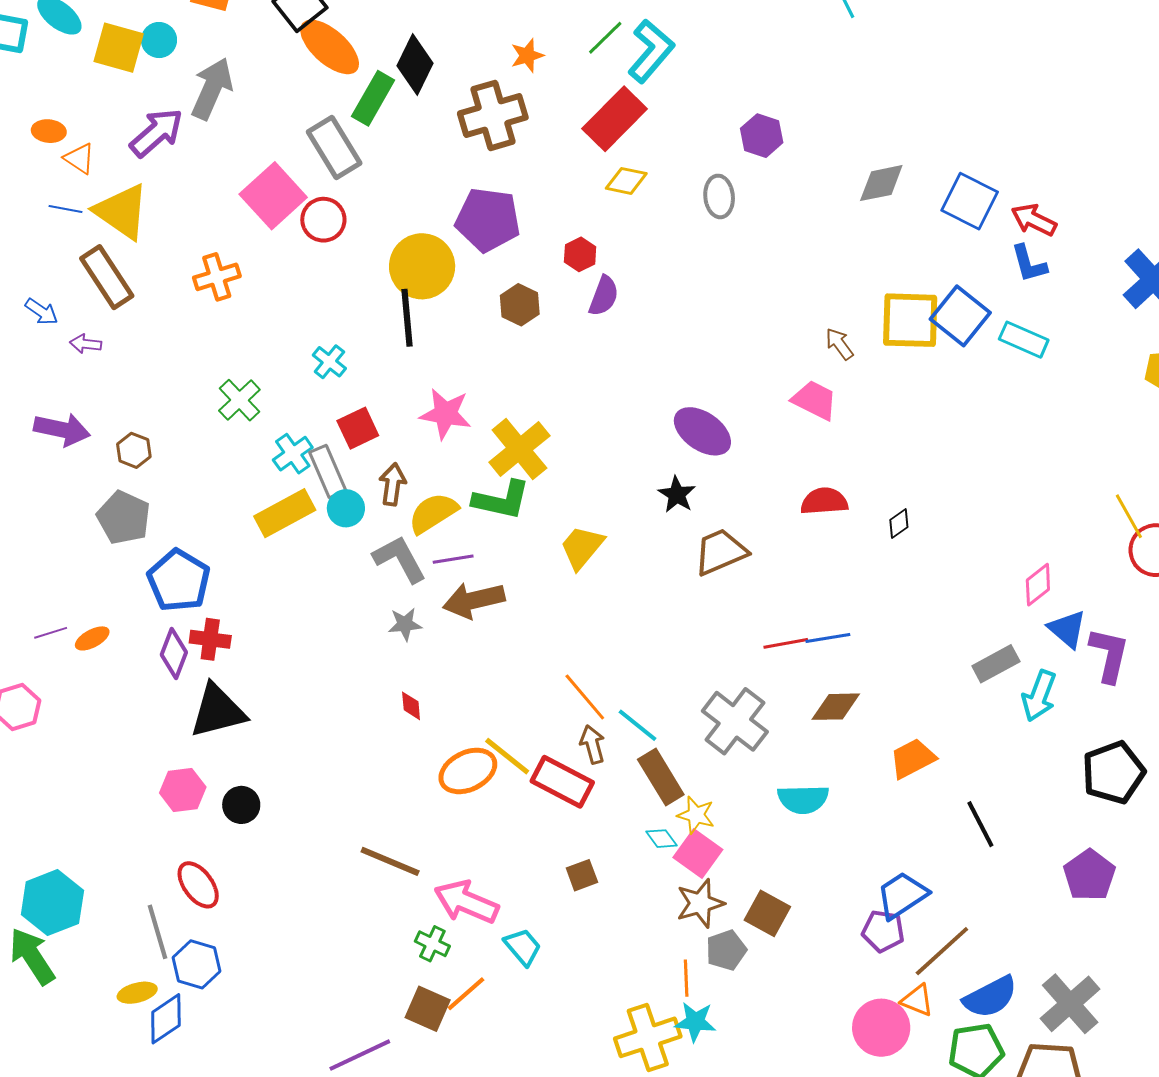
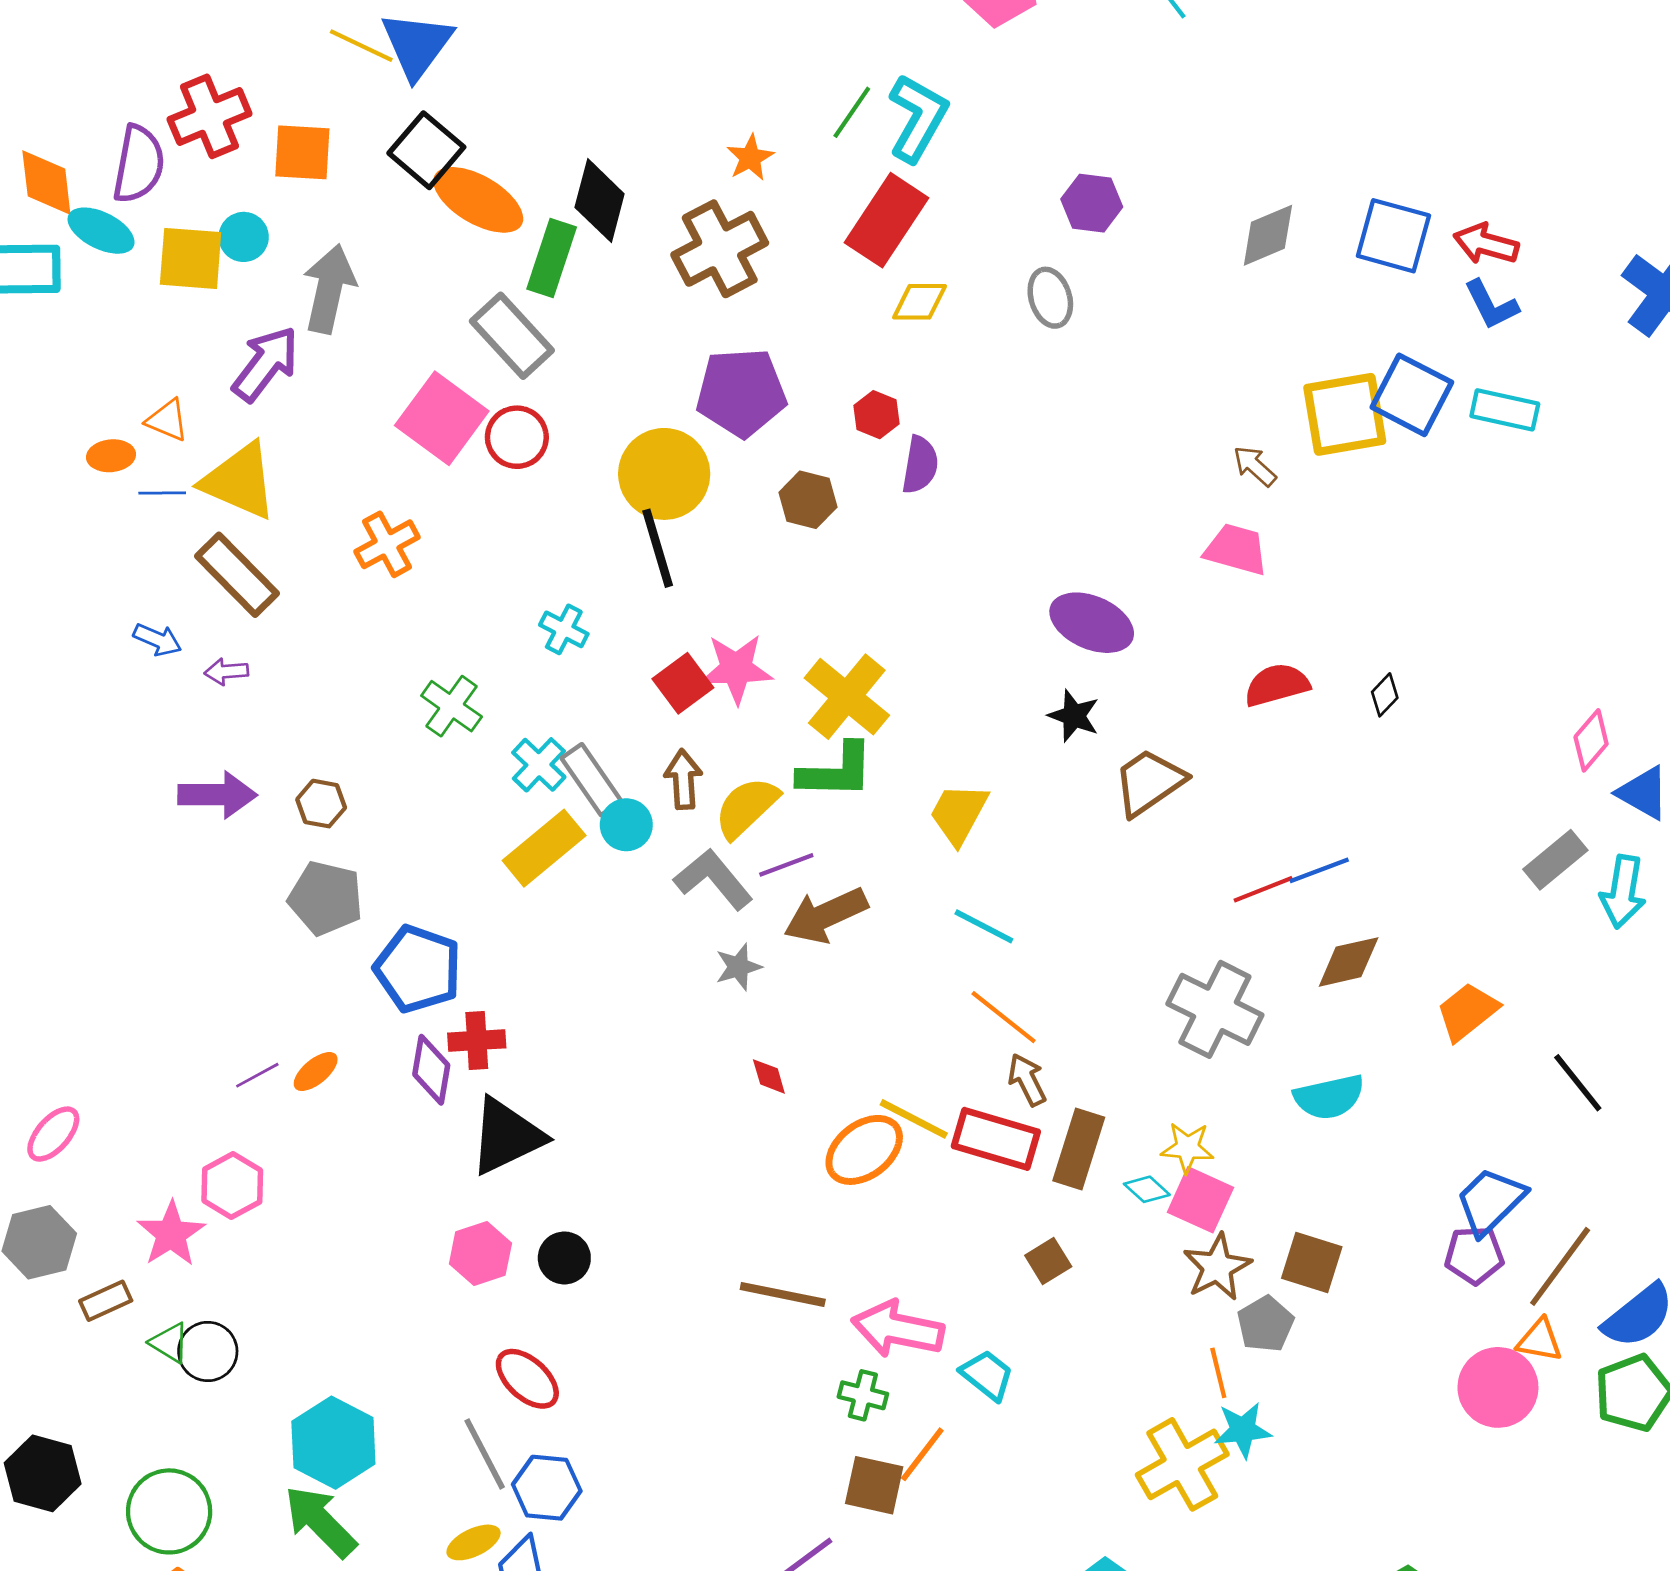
orange ellipse: (49, 131) -> (111, 456), moved
red square: (358, 428) -> (683, 683), moved
cyan line: (637, 725) -> (984, 926), moved
brown rectangle: (661, 777) -> (1079, 1149), moved, turned 60

